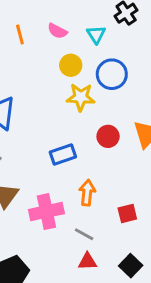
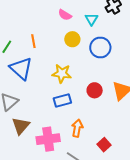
orange line: (20, 35) -> (33, 41), moved
yellow star: (81, 97) -> (62, 73), moved
red square: (127, 214) -> (104, 145), turned -32

